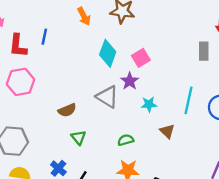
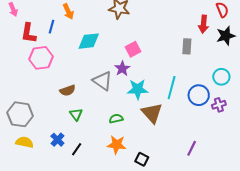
orange arrow: (84, 16) -> (68, 11), moved
cyan diamond: (108, 53) -> (89, 41), moved, turned 60
pink hexagon: (21, 82) -> (41, 58), moved
cyan star: (149, 104) -> (138, 89), size x1.5
brown triangle: (167, 131) -> (152, 113), size x1.6

